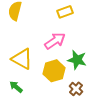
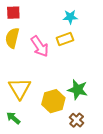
pink arrow: (55, 41) -> (40, 46), moved, turned 90
yellow triangle: (22, 59) -> (20, 89), turned 30

